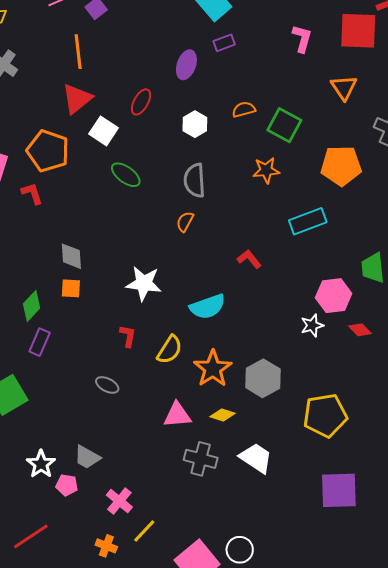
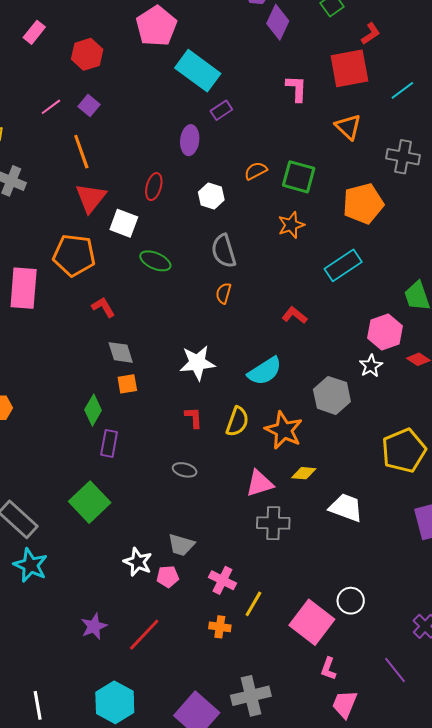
red L-shape: (32, 193) -> (103, 307), moved
gray hexagon: (263, 378) -> (332, 395), moved
gray cross: (201, 459) -> (273, 523), moved

